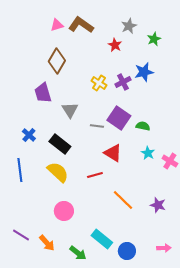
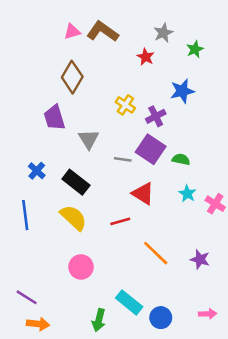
purple cross: (123, 82) -> (156, 116), moved
orange arrow: (47, 243) -> (38, 324), moved, turned -42
green arrow: (78, 253) -> (99, 320), turned 66

